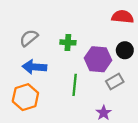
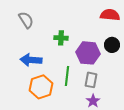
gray semicircle: (29, 38) -> (26, 20), moved, turned 96
gray rectangle: (115, 81) -> (91, 80), moved, turned -49
orange hexagon: (25, 97) -> (41, 87), moved

